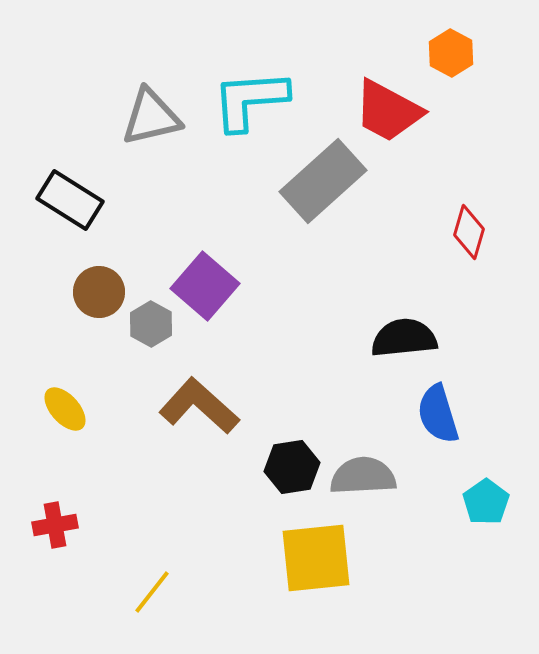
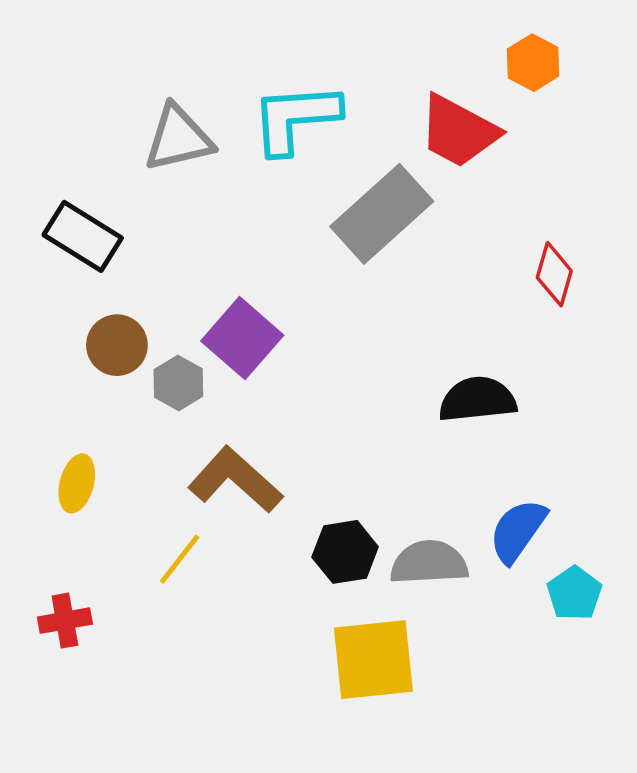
yellow ellipse: (65, 409) -> (77, 483), turned 57
blue semicircle: (438, 414) -> (518, 531), moved, turned 52
yellow line: (152, 592) -> (180, 559), moved

